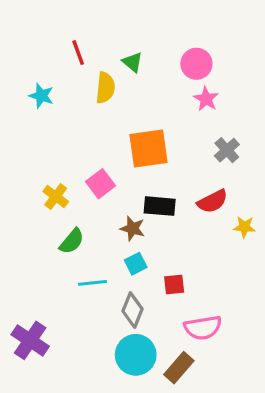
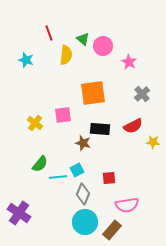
pink circle: (196, 64) -> (103, 46), moved
pink square: (101, 184) -> (63, 115), turned 30
green semicircle: (72, 241) -> (40, 164), moved
cyan square: (136, 264) -> (77, 170), moved

